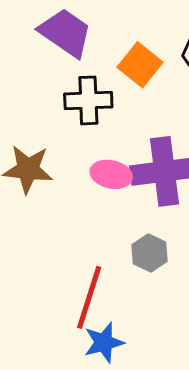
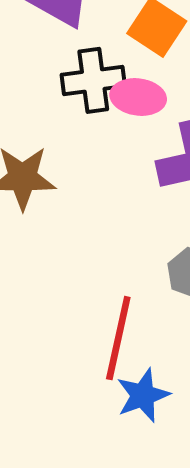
pink ellipse: (111, 174) -> (138, 97), moved

